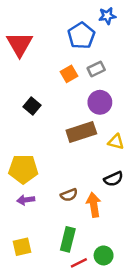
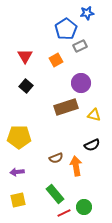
red triangle: (20, 44) -> (25, 56), moved, size x0.7
gray rectangle: (96, 69) -> (80, 46), moved
purple arrow: (26, 200) -> (17, 172), moved
green rectangle: (68, 239) -> (55, 194), turned -54

